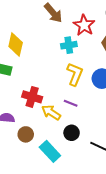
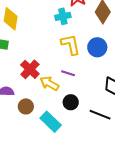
yellow L-shape: (75, 74) -> (70, 45), turned -30
red cross: (32, 97) -> (30, 69), turned 30

